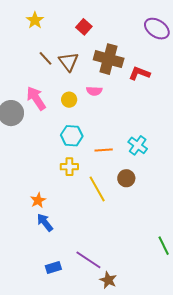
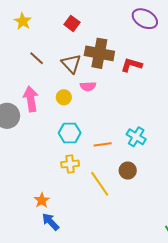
brown triangle: (69, 62) -> (71, 64), moved
pink arrow: (36, 98) -> (31, 99), turned 30

